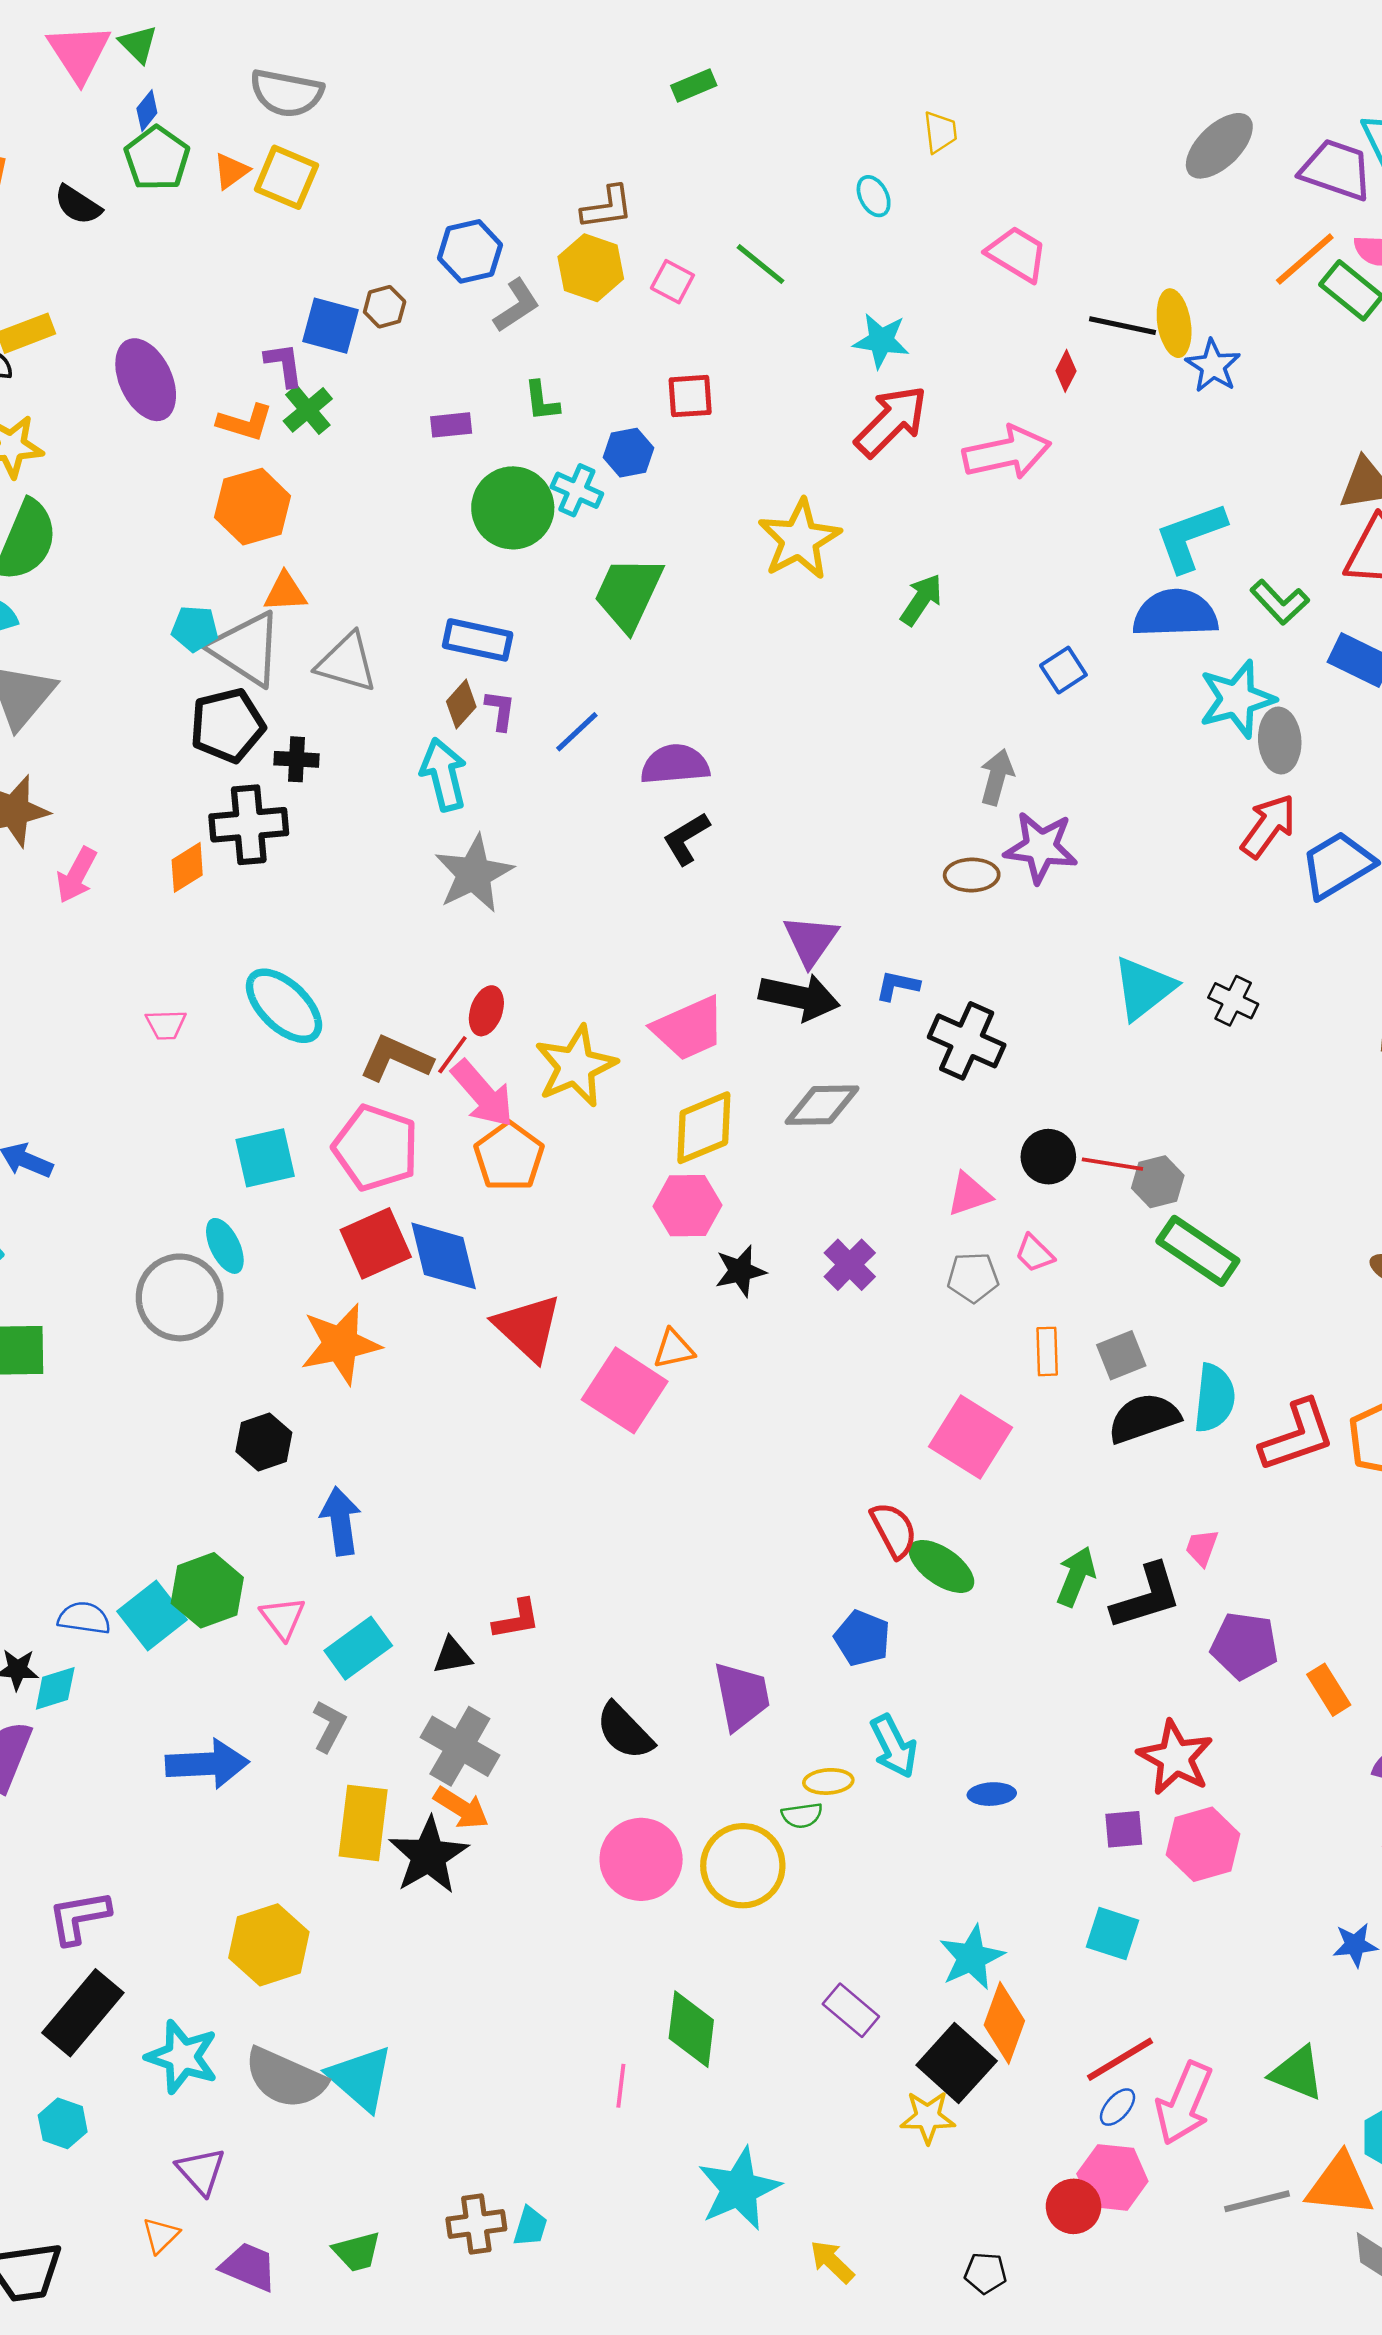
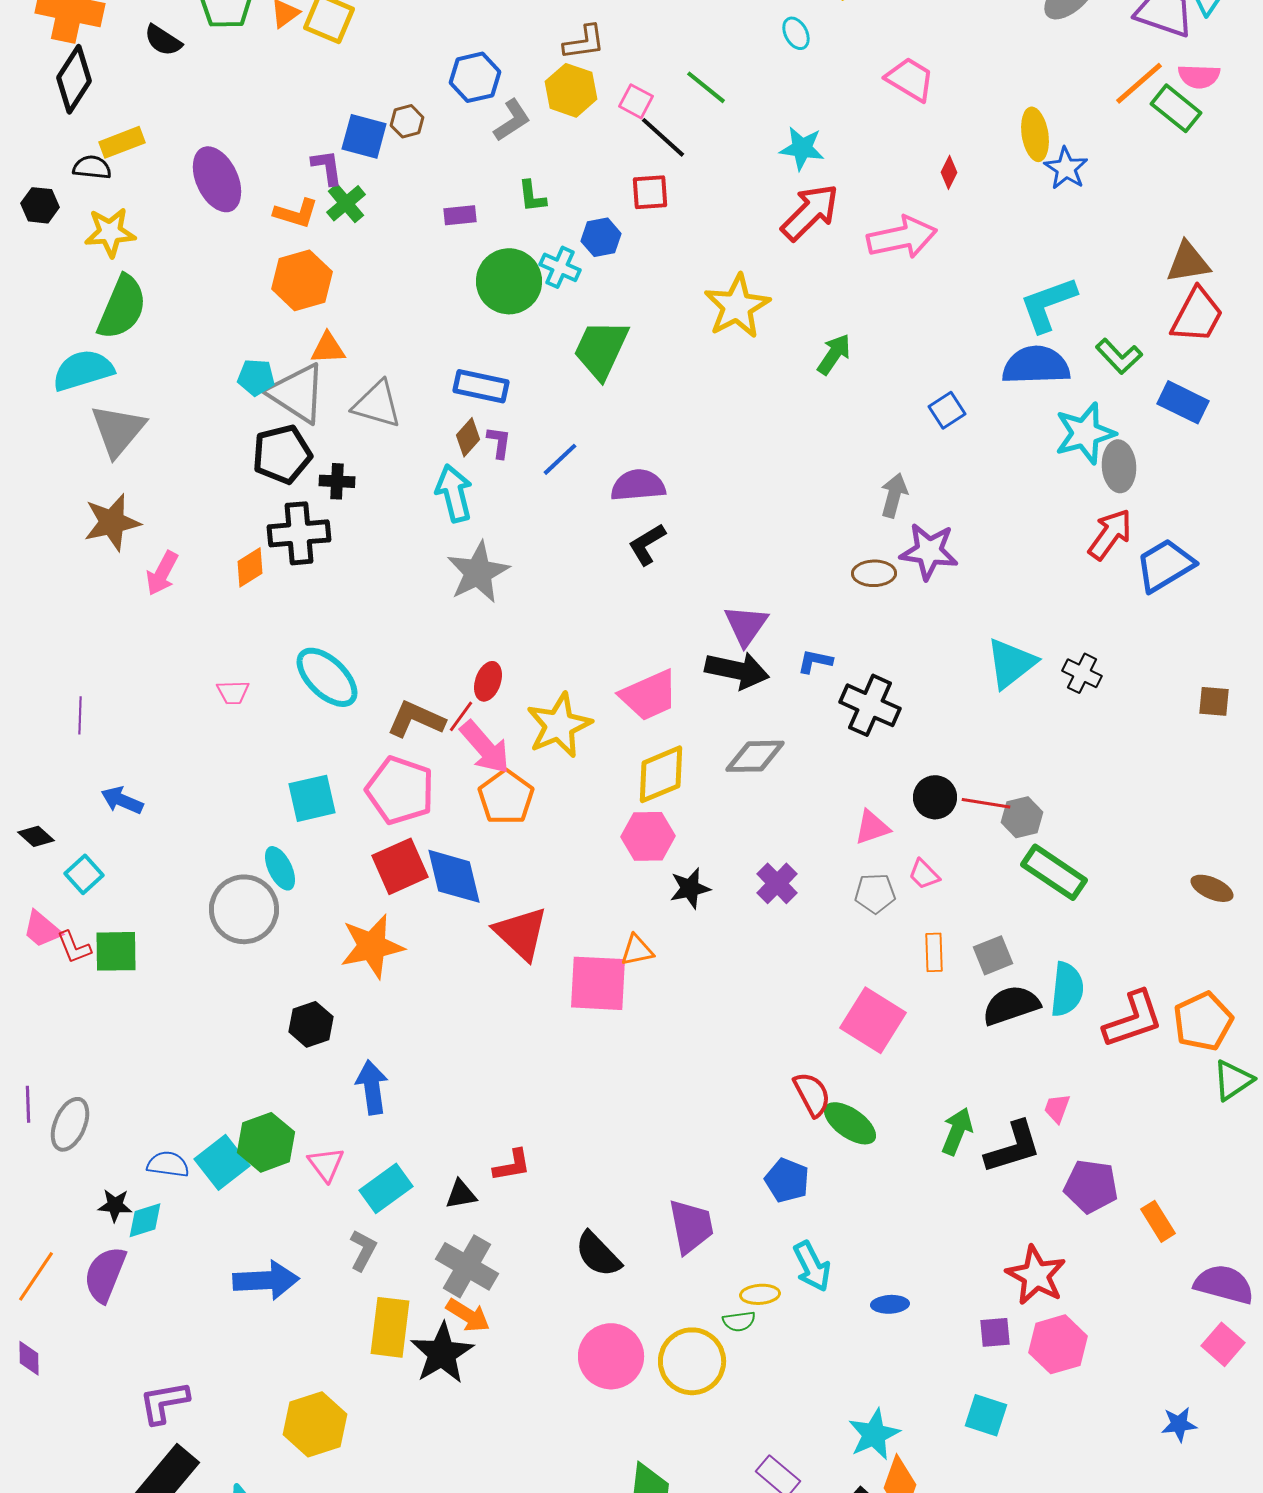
black line: (1123, 326) -> (663, 137), moved, turned 30
pink square: (625, 1390) -> (598, 983), turned -30

